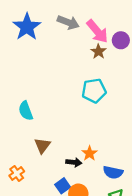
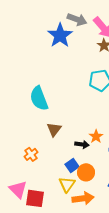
blue star: (27, 27) -> (60, 35), moved
cyan semicircle: (26, 111) -> (39, 98), size x1.4

